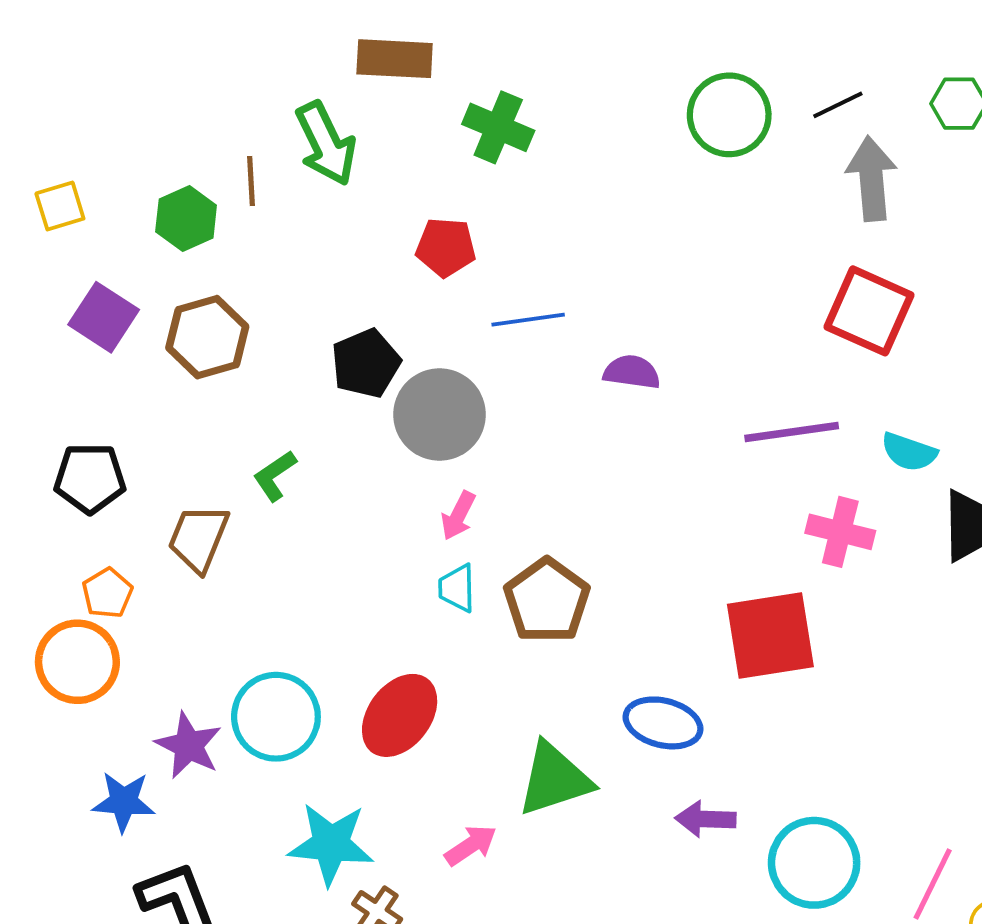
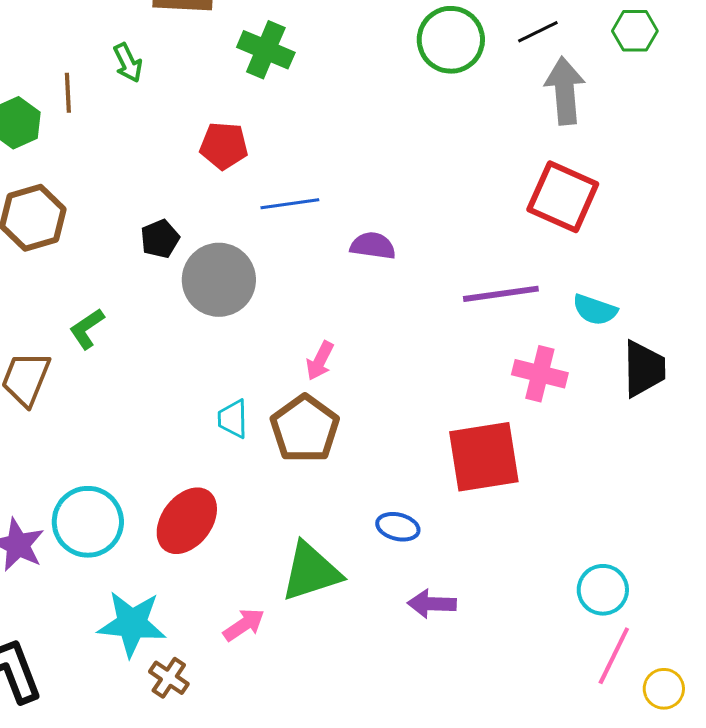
green arrow: (326, 144) -> (128, 63), size x0.6
black pentagon: (366, 363) -> (160, 239), size x0.7
pink arrow: (458, 516) -> (320, 361), moved
blue ellipse: (663, 723) -> (398, 527), size x0.7
cyan circle: (814, 863) -> (603, 590), moved, size x0.7

